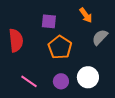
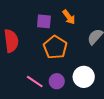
orange arrow: (86, 15) -> (69, 17), moved
pink line: (29, 81) -> (35, 82), moved

